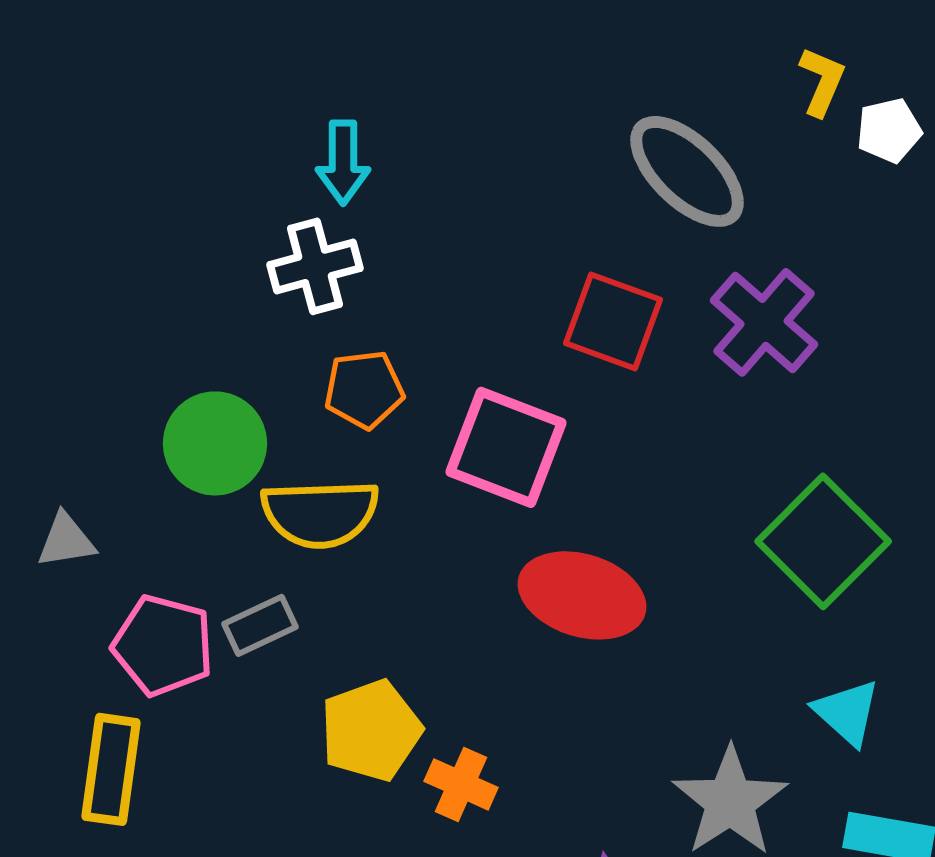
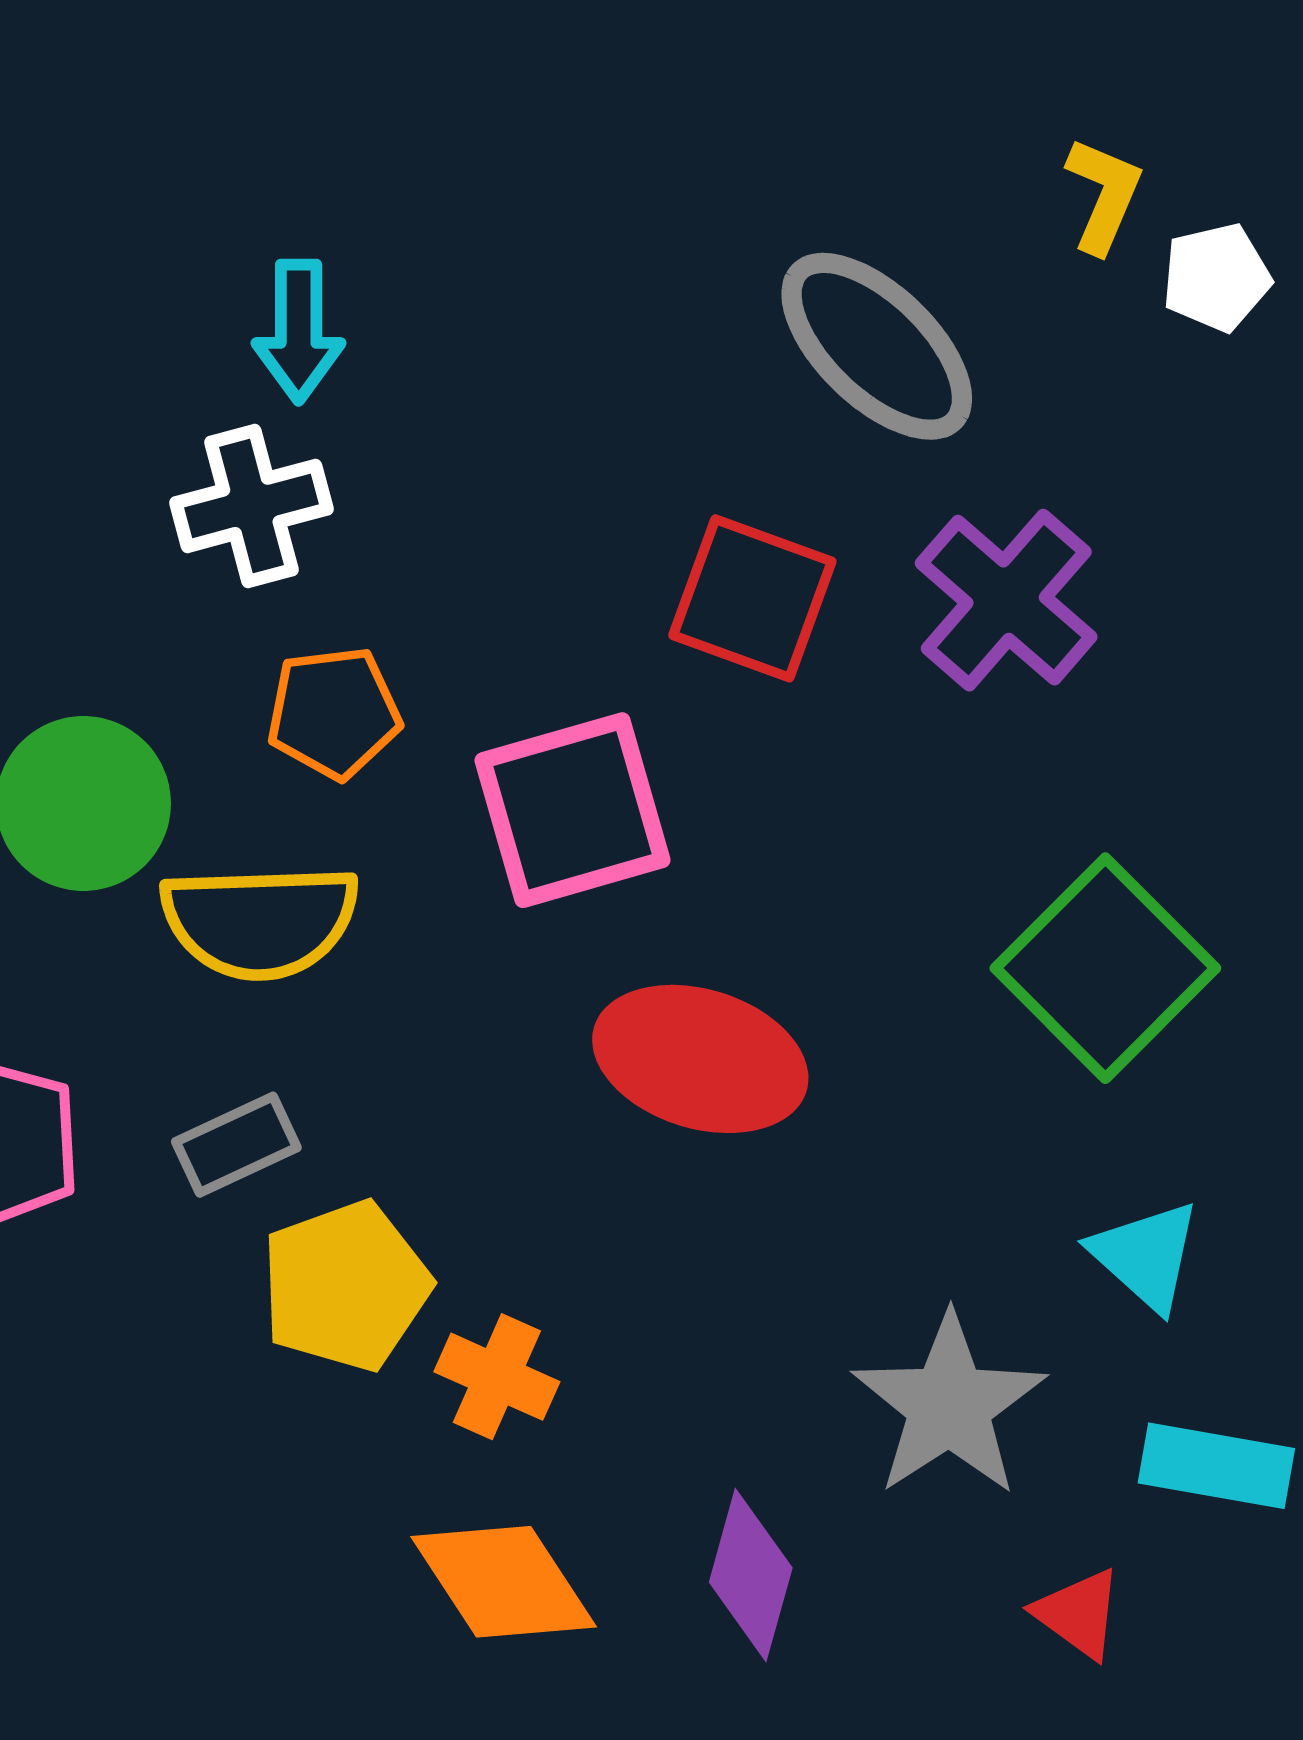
pink square: (506, 447) -> (573, 810), turned -37
gray rectangle: (260, 625) -> (236, 1145), moved

